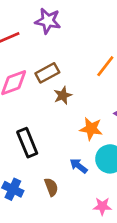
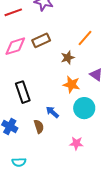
brown star: (63, 95) -> (68, 58), moved
blue arrow: (79, 166) -> (52, 112), moved

